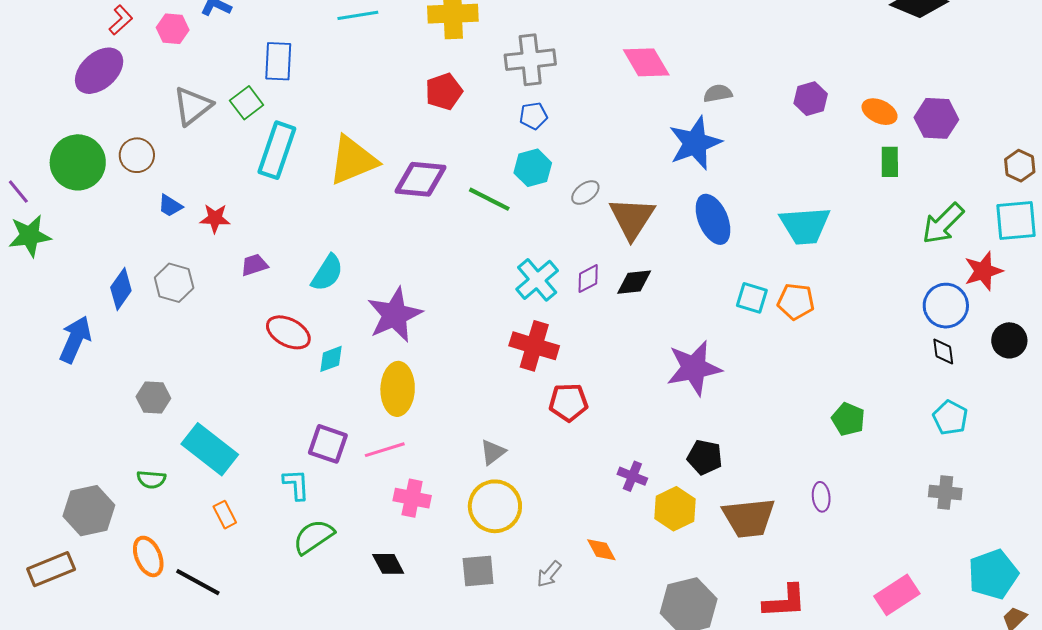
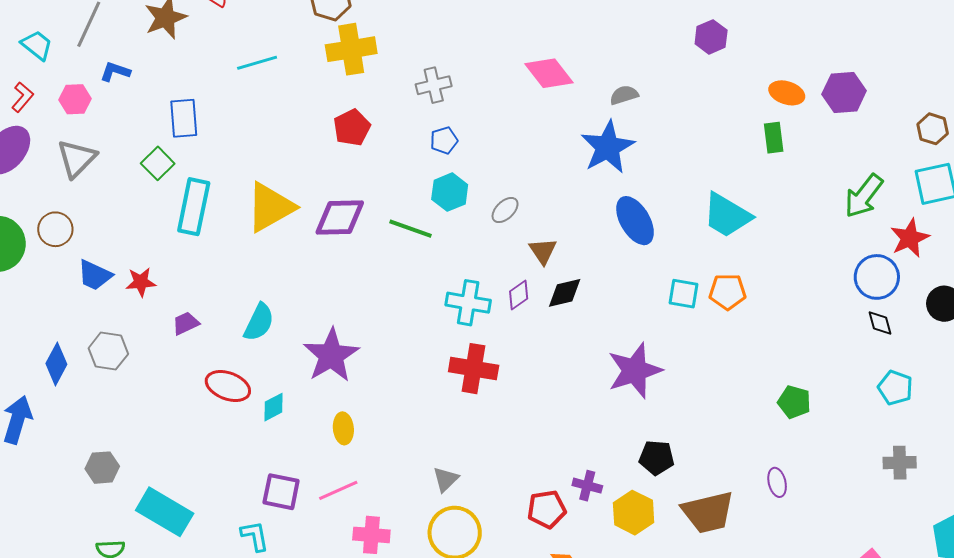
gray cross: (530, 60) -> (434, 85), size x0.7
purple hexagon: (811, 99) -> (711, 37), moved
gray triangle: (193, 106) -> (77, 158), moved
green rectangle: (890, 162) -> (774, 138), moved
blue trapezoid: (170, 206) -> (95, 275), size x1.4
brown triangle: (632, 218) -> (543, 251), moved, size x0.6
cyan trapezoid: (805, 226) -> (727, 215), turned 42
cyan cross: (537, 280) -> (468, 303), turned -33
yellow ellipse: (398, 389) -> (343, 428), size x0.6
red pentagon: (568, 402) -> (547, 509), moved

